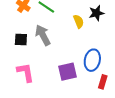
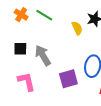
gray arrow: (43, 35) -> (43, 55), moved

